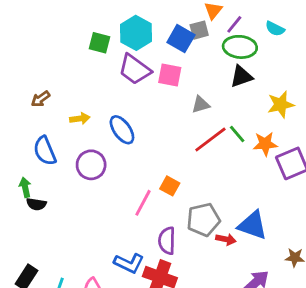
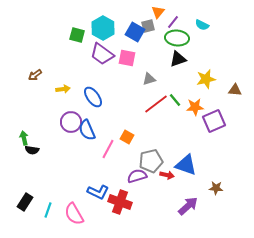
blue semicircle: (45, 151) -> (87, 130), moved
purple semicircle: (167, 241) -> (137, 176), moved, turned 72

